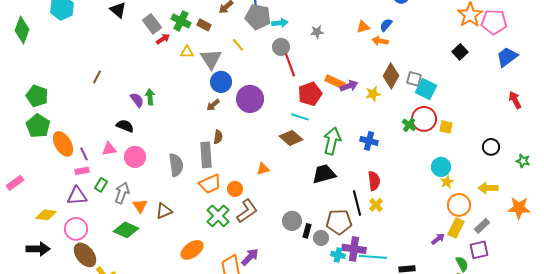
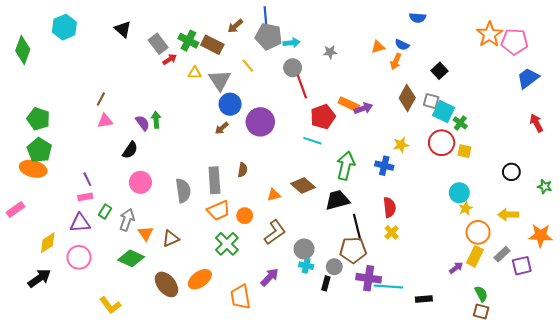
brown rectangle: (204, 25) -> (212, 45), size x1.5
blue semicircle: (386, 25) -> (402, 45), turned -104
orange arrow: (380, 41) -> (396, 61), turned -77
black square: (460, 52) -> (439, 71), moved
yellow star: (373, 94) -> (401, 145), moved
green cross: (409, 125) -> (460, 123), moved
black semicircle: (125, 126) -> (130, 150), turned 102
brown semicircle: (218, 137) -> (243, 170), moved
brown diamond: (291, 138) -> (303, 185), moved
orange ellipse: (63, 144) -> (33, 169), moved, turned -45
pink triangle: (109, 149) -> (105, 121), moved
black line: (357, 203) -> (357, 227), moved
brown L-shape: (247, 211) -> (275, 232), moved
yellow diamond: (46, 215) -> (48, 243), turned -40
black rectangle: (307, 231) -> (326, 283), moved
black arrow: (38, 249) -> (39, 278), turned -35
purple square: (479, 250) -> (522, 266), moved
brown ellipse: (85, 255) -> (167, 284), moved
cyan cross: (338, 255) -> (306, 266), moved
purple arrow: (250, 257) -> (270, 277), moved

